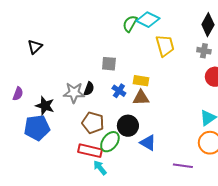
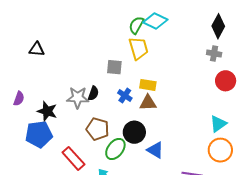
yellow trapezoid: (165, 46) -> (138, 48), moved
black triangle: (35, 47) -> (37, 49), turned 49
red rectangle: (90, 151) -> (73, 158), moved, turned 35

